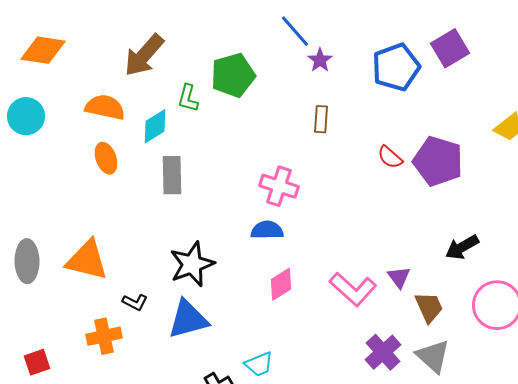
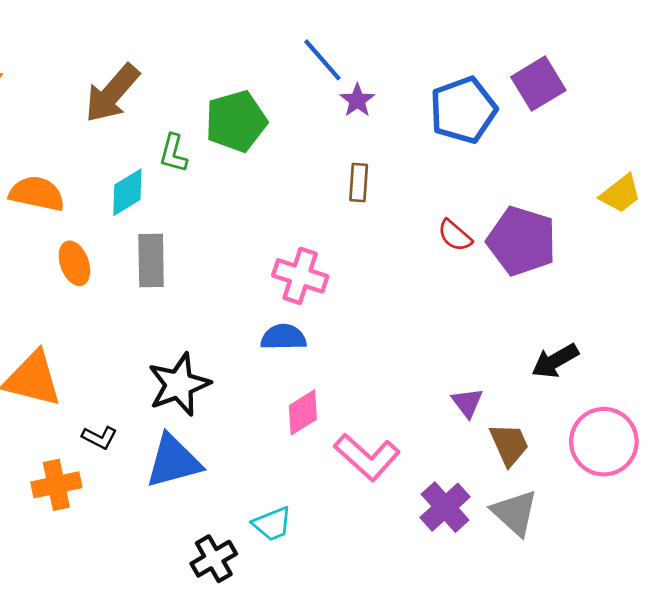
orange semicircle: (105, 107) -> (37, 194), moved
orange ellipse: (106, 158) -> (74, 263), moved
pink L-shape: (353, 289) -> (367, 457), moved

